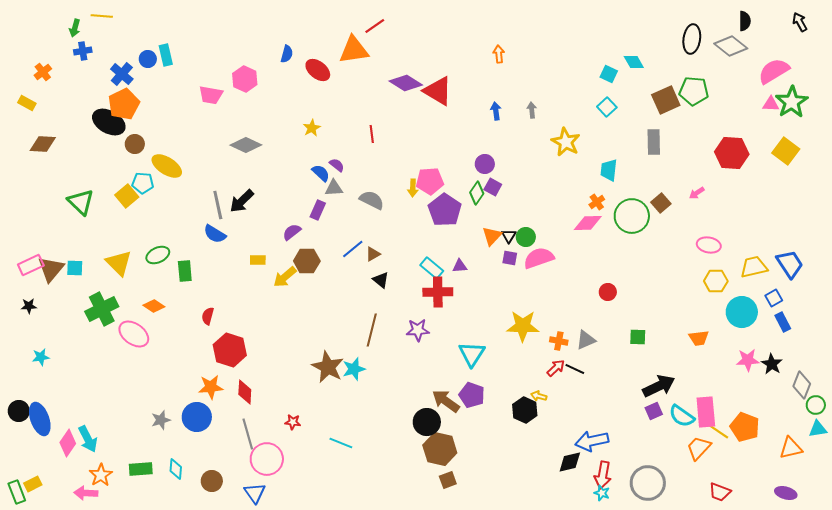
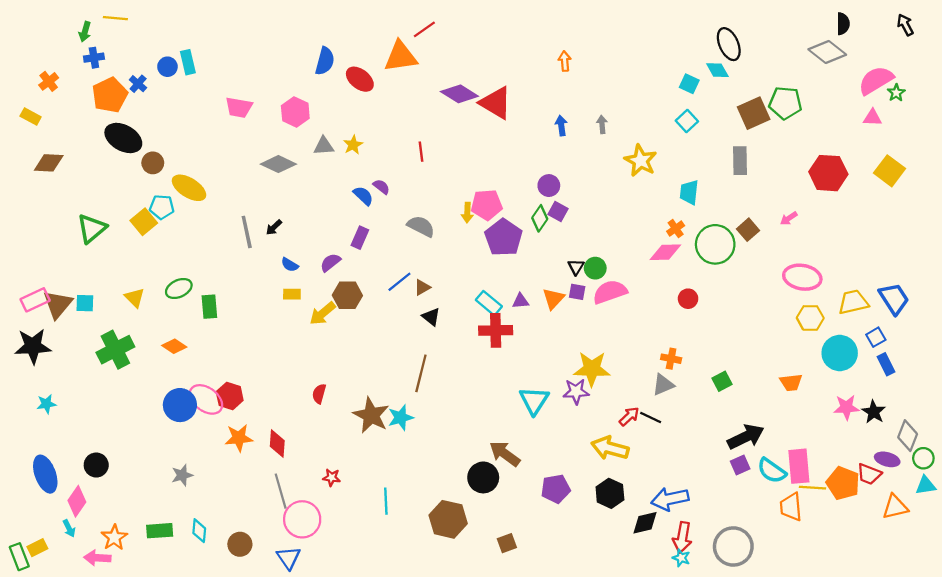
black ellipse: (692, 39) -> (729, 44), moved, turned -32
blue semicircle: (287, 54) -> (325, 61), size x1.4
blue cross: (122, 74) -> (138, 84), size x0.7
pink hexagon: (245, 79) -> (295, 112), moved
green star: (792, 102) -> (896, 93), moved, size x0.5
orange pentagon: (124, 104) -> (110, 95), moved
gray triangle: (334, 188) -> (324, 146), moved
black arrow: (242, 201) -> (274, 227), size x0.6
green triangle: (81, 202) -> (92, 229), turned 36
blue semicircle: (215, 234) -> (290, 265), moved, size x0.7
orange triangle: (492, 236) -> (553, 299), moved
pink ellipse: (709, 245) -> (802, 277), size x1.4
yellow triangle: (119, 263) -> (135, 298), size x0.7
red circle: (608, 292) -> (688, 299), moved
black star: (29, 306) -> (33, 346), size x2.0
red semicircle: (208, 316) -> (319, 394), moved
purple star: (418, 330) -> (576, 391), moved
pink ellipse: (134, 334) -> (206, 399), moved
green square: (638, 337) -> (722, 381), turned -30
orange cross: (559, 341) -> (671, 359), moved
red hexagon: (230, 350) -> (230, 396), moved, size x0.7
purple pentagon: (472, 395) -> (556, 489), moved, turned -30
yellow arrow: (539, 396) -> (610, 448), size x2.0
black hexagon: (525, 410) -> (610, 493), moved
black circle: (19, 411) -> (96, 465), moved
blue circle: (197, 417) -> (180, 405), moved
yellow line: (718, 431) -> (812, 488), turned -30
cyan arrow: (88, 439) -> (69, 528), moved, size x0.6
cyan line: (341, 443) -> (386, 501), turned 65
orange trapezoid: (699, 448) -> (791, 507), turned -48
brown hexagon: (440, 449) -> (448, 519), moved
red trapezoid: (720, 492) -> (869, 474), moved
purple ellipse: (786, 493) -> (887, 459), moved

